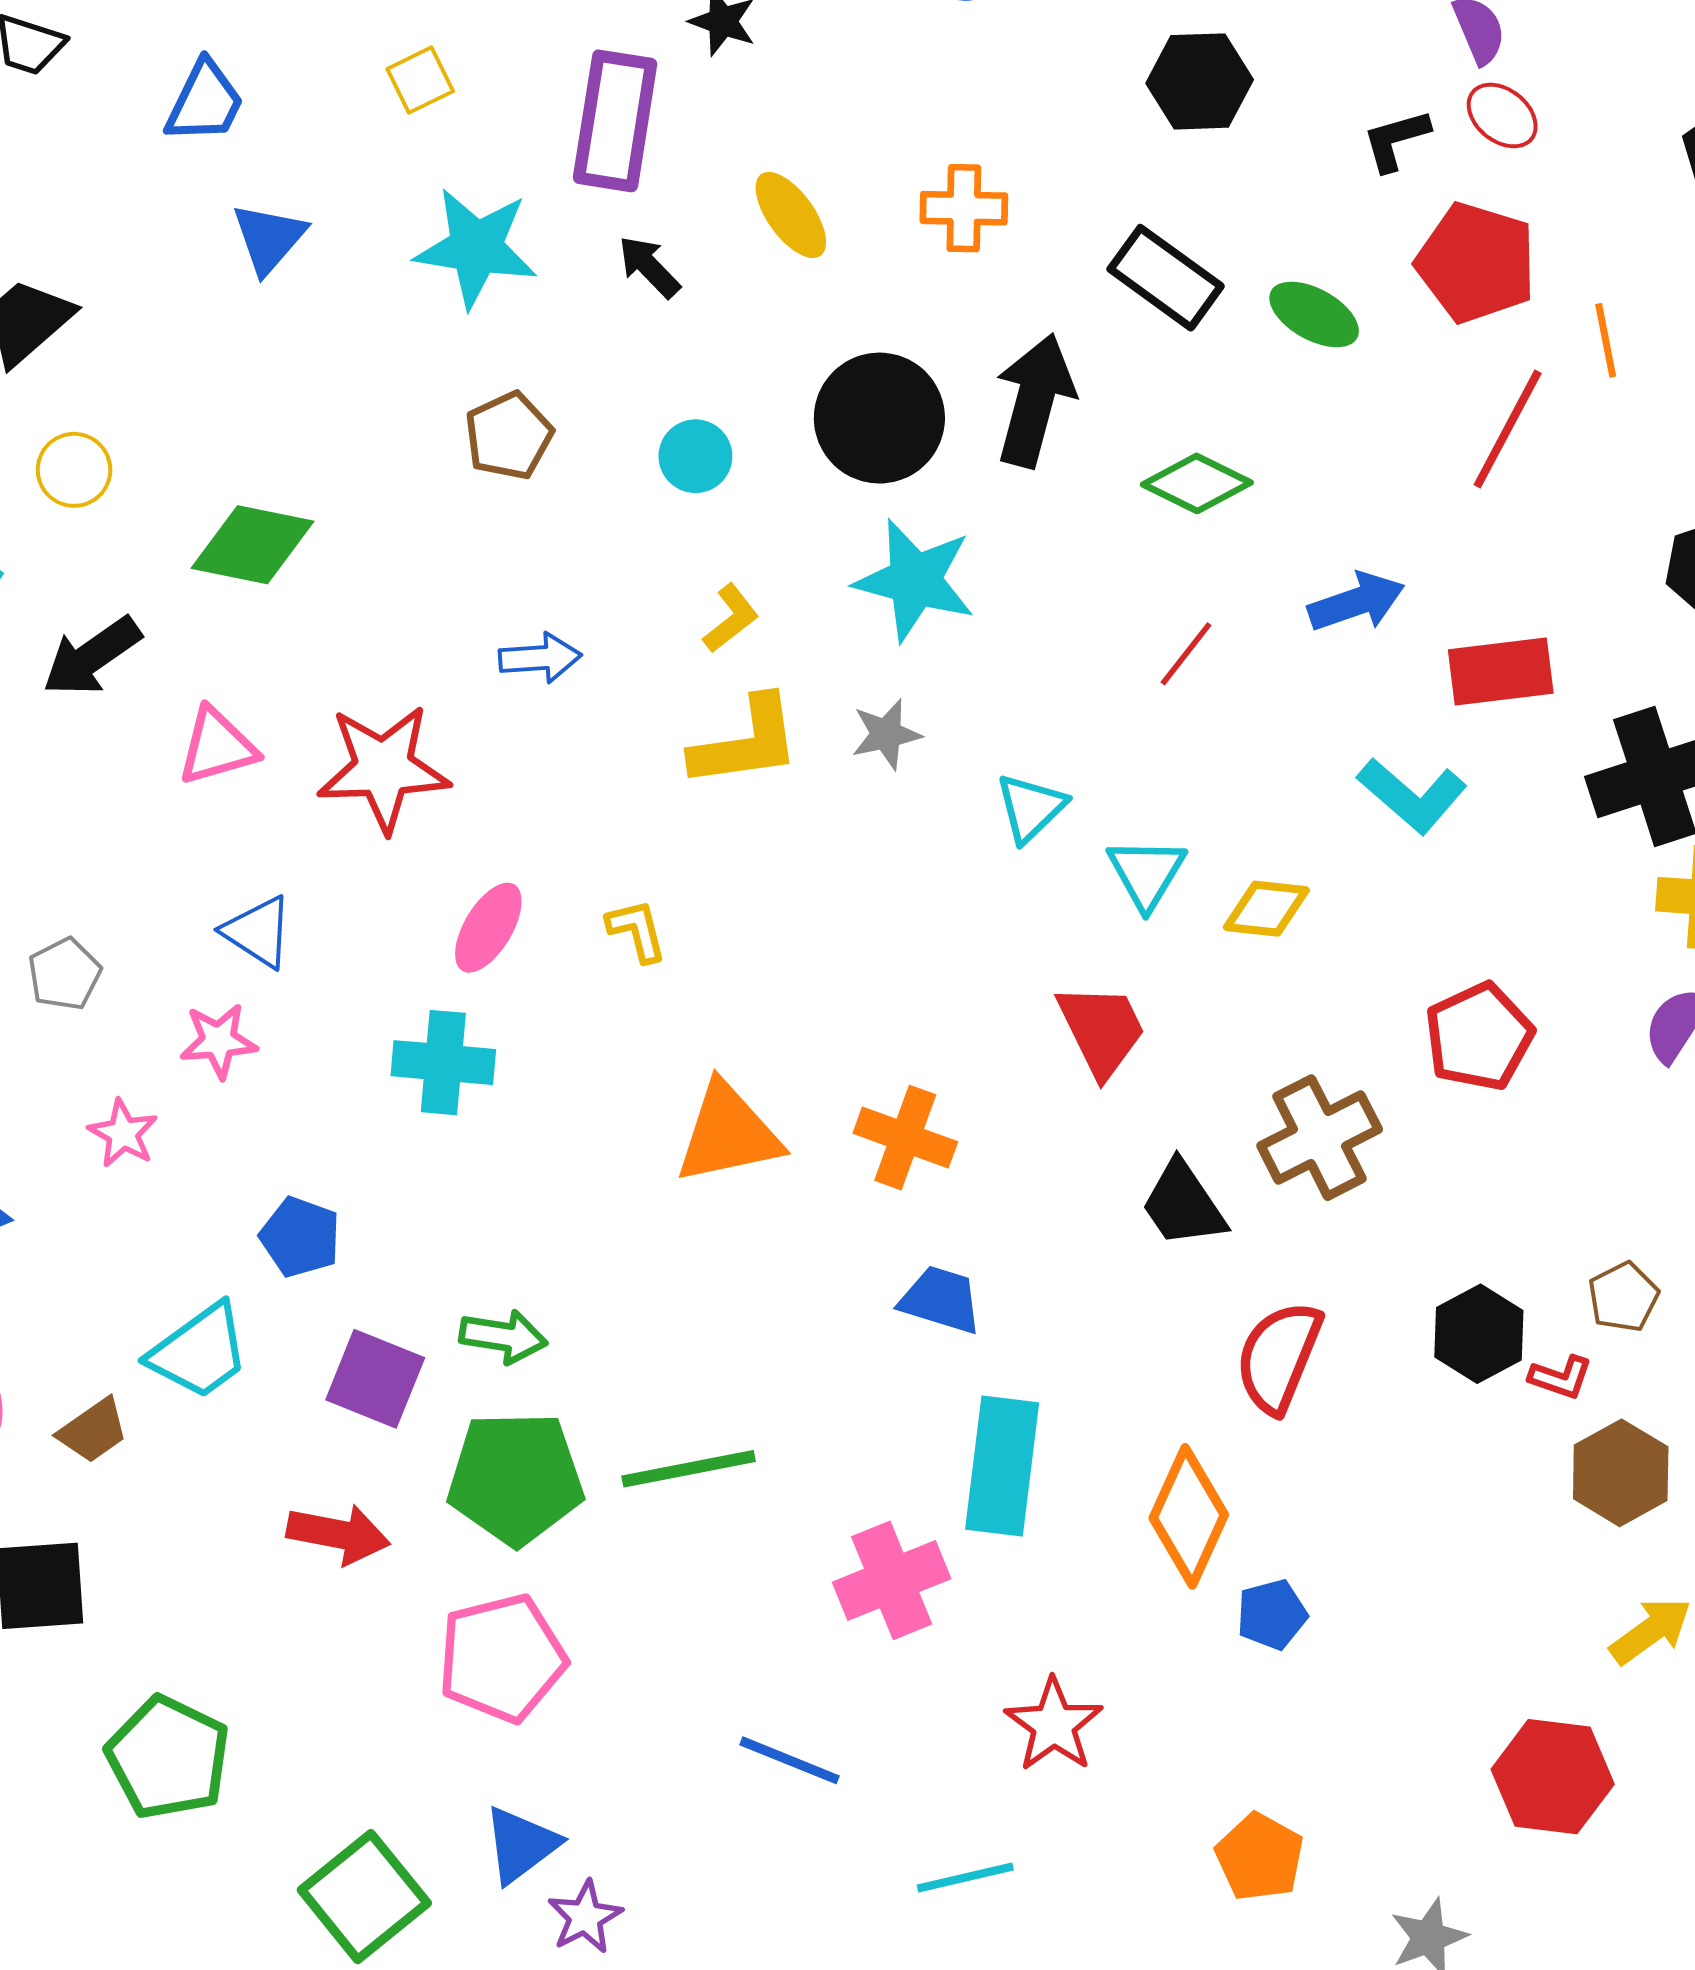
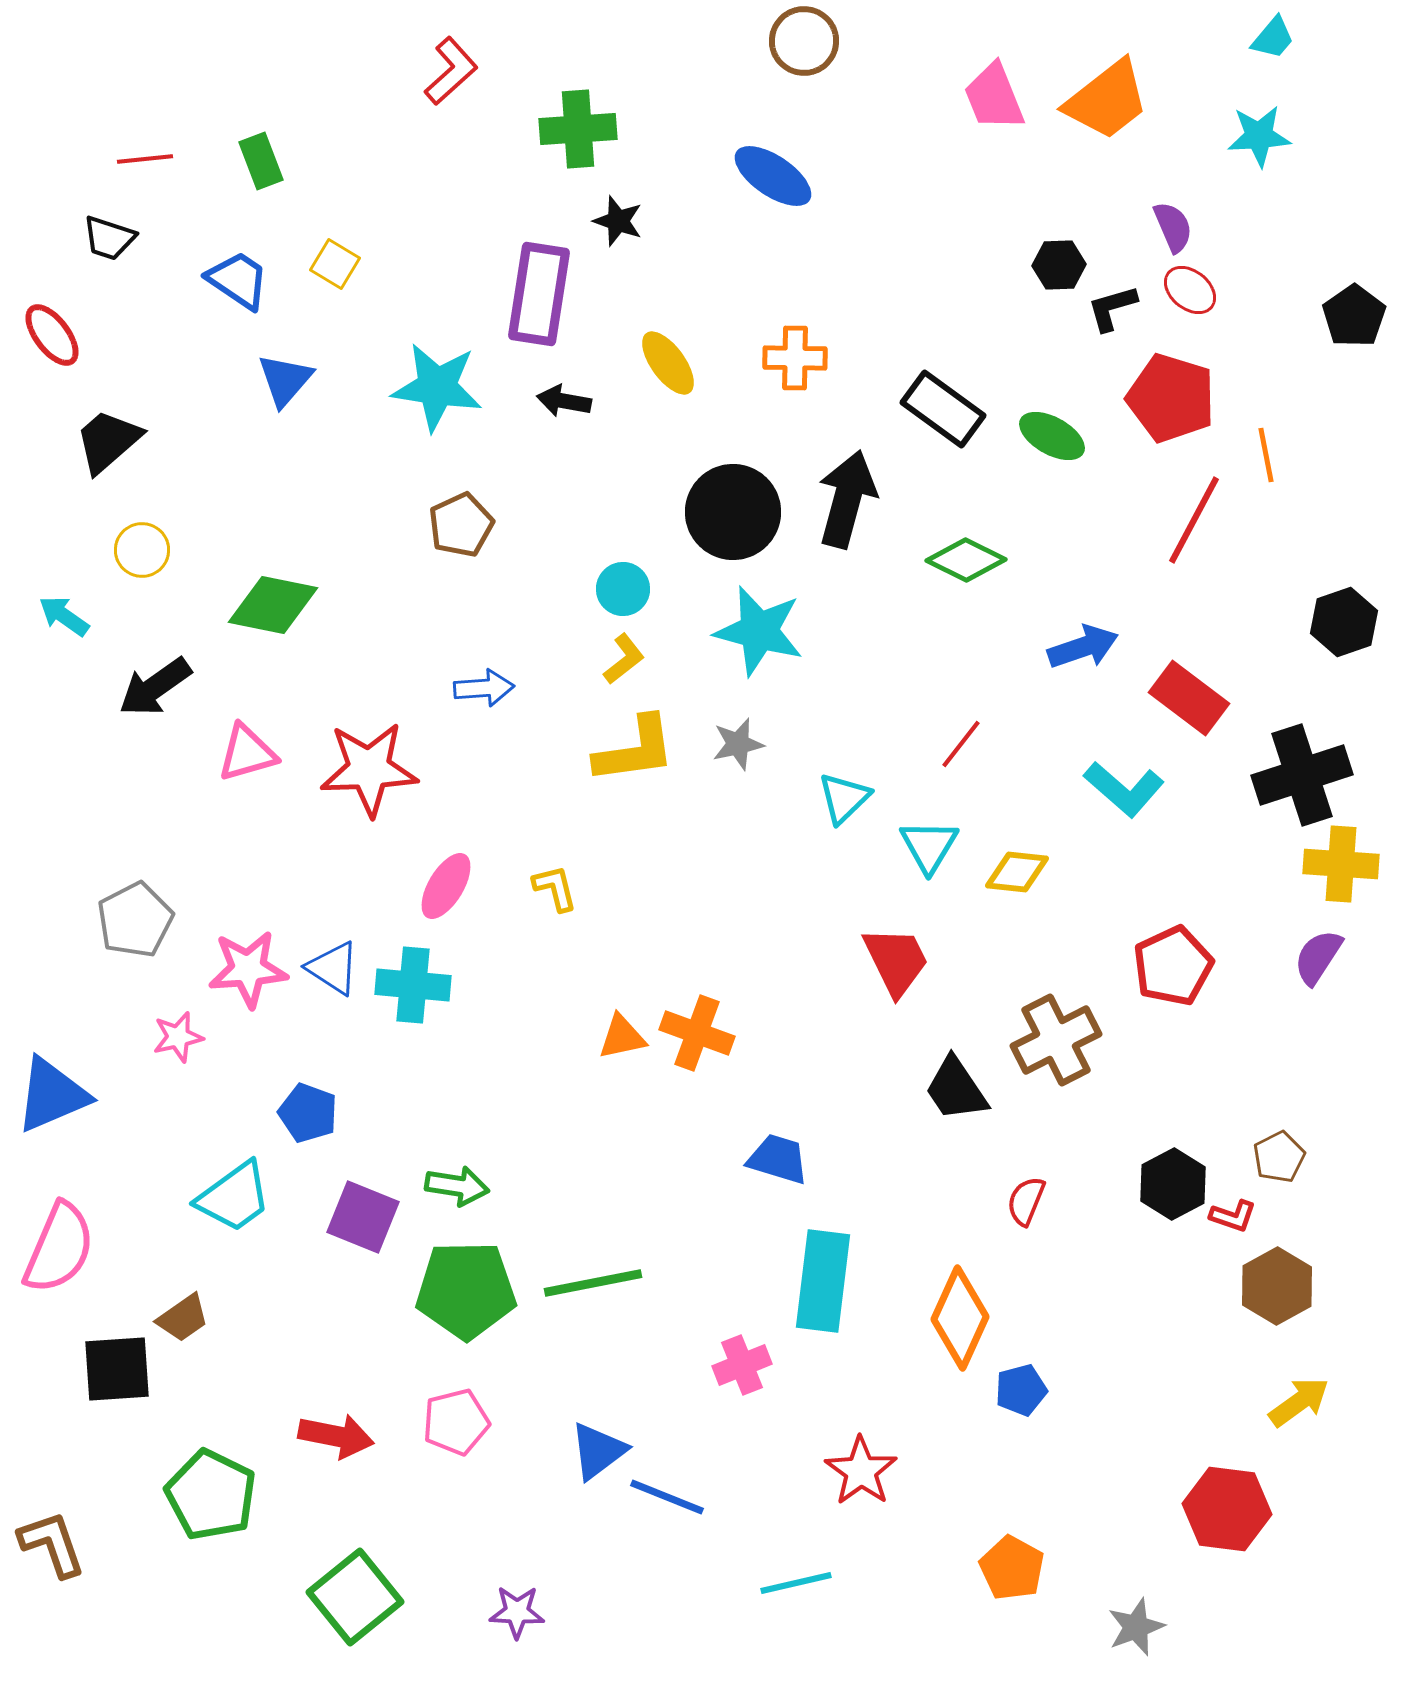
yellow square: (420, 80) -> (335, 264), moved, turned -33
black hexagon: (1200, 81) -> (1059, 265), moved, size x0.7
blue trapezoid: (205, 102) -> (238, 280), turned -82
black arrow: (649, 267) -> (564, 401), turned -36
cyan circle: (695, 456) -> (623, 589), moved
red line: (1186, 654) -> (961, 744), moved
red rectangle: (1501, 671) -> (1189, 698), turned 44
blue triangle: (258, 932) -> (333, 968), moved
gray pentagon: (64, 974) -> (135, 920), size x1.4
pink star: (218, 1041) -> (248, 969), size x1.4
pink star: (123, 1133) -> (178, 1037), turned 30
orange triangle: (728, 1133) -> (622, 1037), size x0.6
orange cross: (905, 1138) -> (697, 1033), moved
red semicircle: (1279, 1357) -> (1026, 1201), size x0.6
brown trapezoid: (93, 1431) -> (183, 1318), moved
red arrow: (338, 1534) -> (336, 1436), moved
pink cross: (892, 1580) -> (742, 1365), size x0.7
pink pentagon: (502, 1658) -> (456, 1422), size x0.7
blue triangle: (521, 1845) -> (598, 1451), moved
purple star: (585, 1917) -> (517, 1612), turned 30

